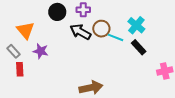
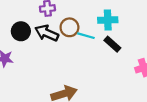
black circle: (57, 12) -> (21, 31), moved
cyan cross: (136, 25) -> (108, 20), turned -36

